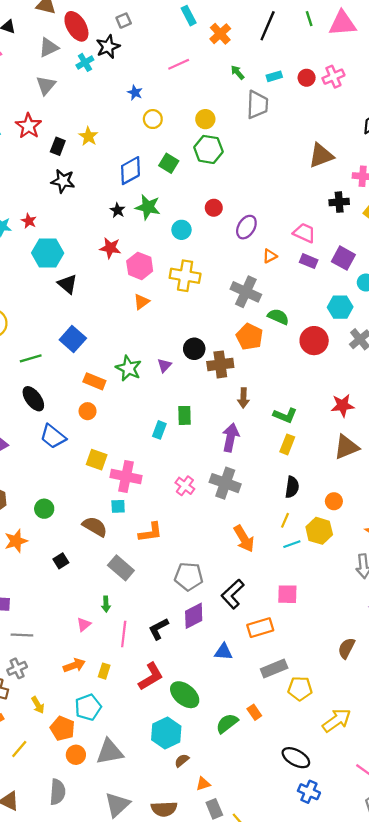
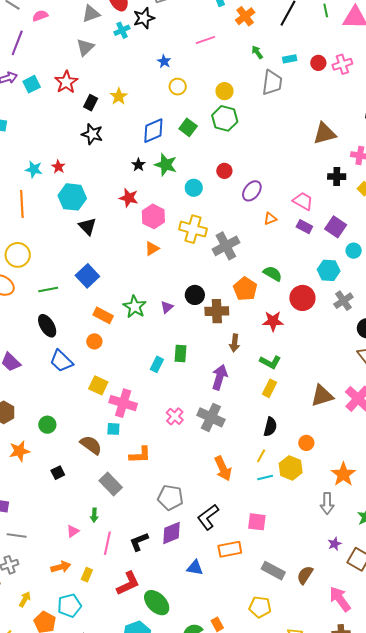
gray cross: (246, 292) -> (226, 246), moved, turned 32
red star: (343, 406) -> (273, 321), moved
gray rectangle: (274, 668) -> (273, 571), moved, turned 45
yellow arrow: (38, 705) -> (25, 599), turned -126

